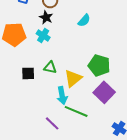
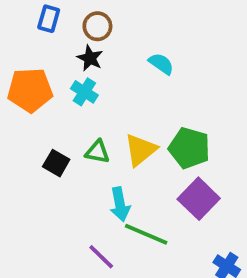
cyan semicircle: (84, 20) -> (161, 64), turned -96
black square: (28, 73) -> (56, 163), turned 32
yellow triangle: (73, 78) -> (141, 150), moved

